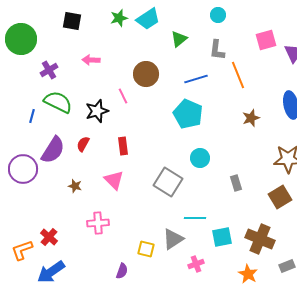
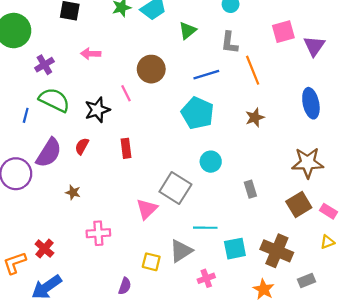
brown star: (251, 118) -> (255, 118), moved
pink triangle: (114, 180) -> (147, 209), moved, turned 30

